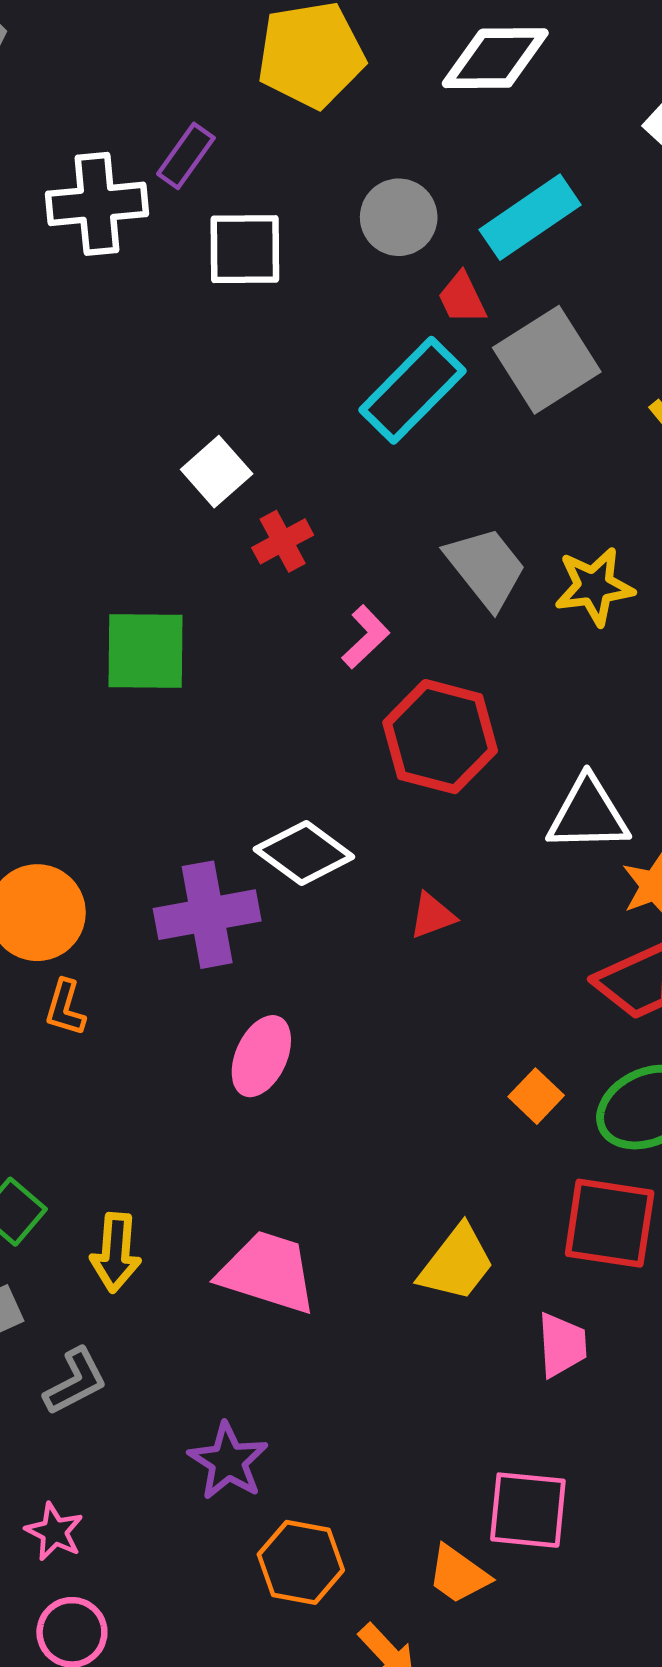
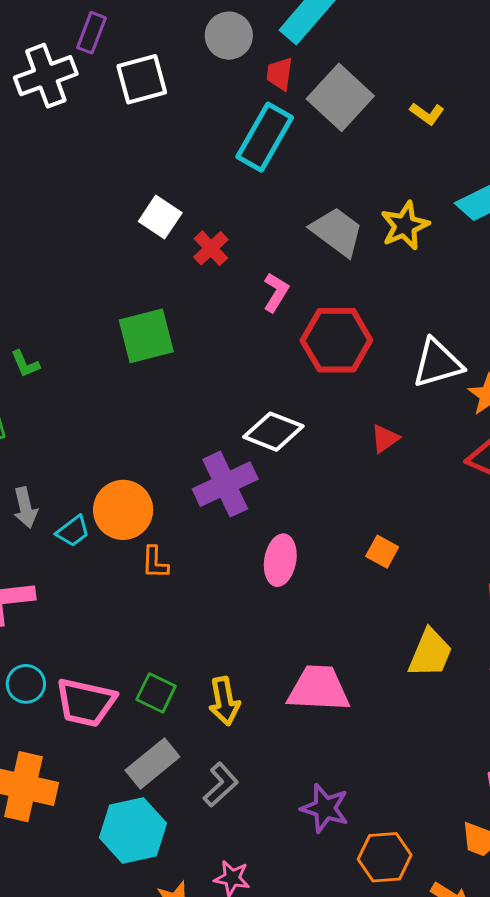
red trapezoid: (462, 298) -> (280, 74), turned 48
red triangle: (432, 916) -> (385, 439), moved
orange square: (536, 1096) -> (382, 552), moved

